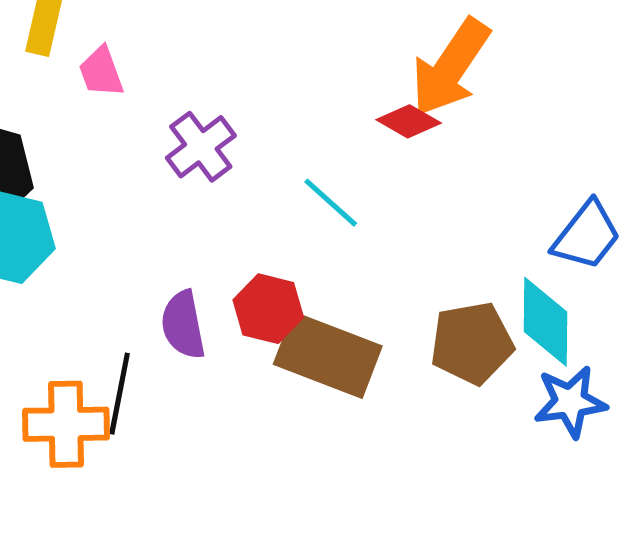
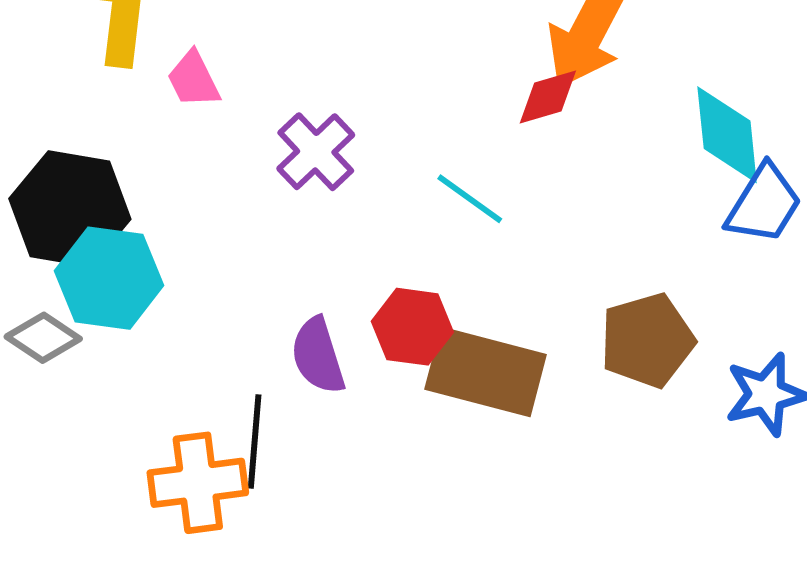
red diamond: (409, 121) -> (548, 97), turned -40
cyan diamond: (545, 322) -> (727, 135), moved

